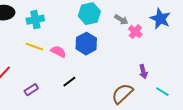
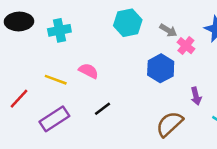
blue hexagon: (86, 44) -> (161, 68), moved
yellow line: (34, 47) -> (56, 80), moved
purple rectangle: (31, 90) -> (54, 119), size x1.6

